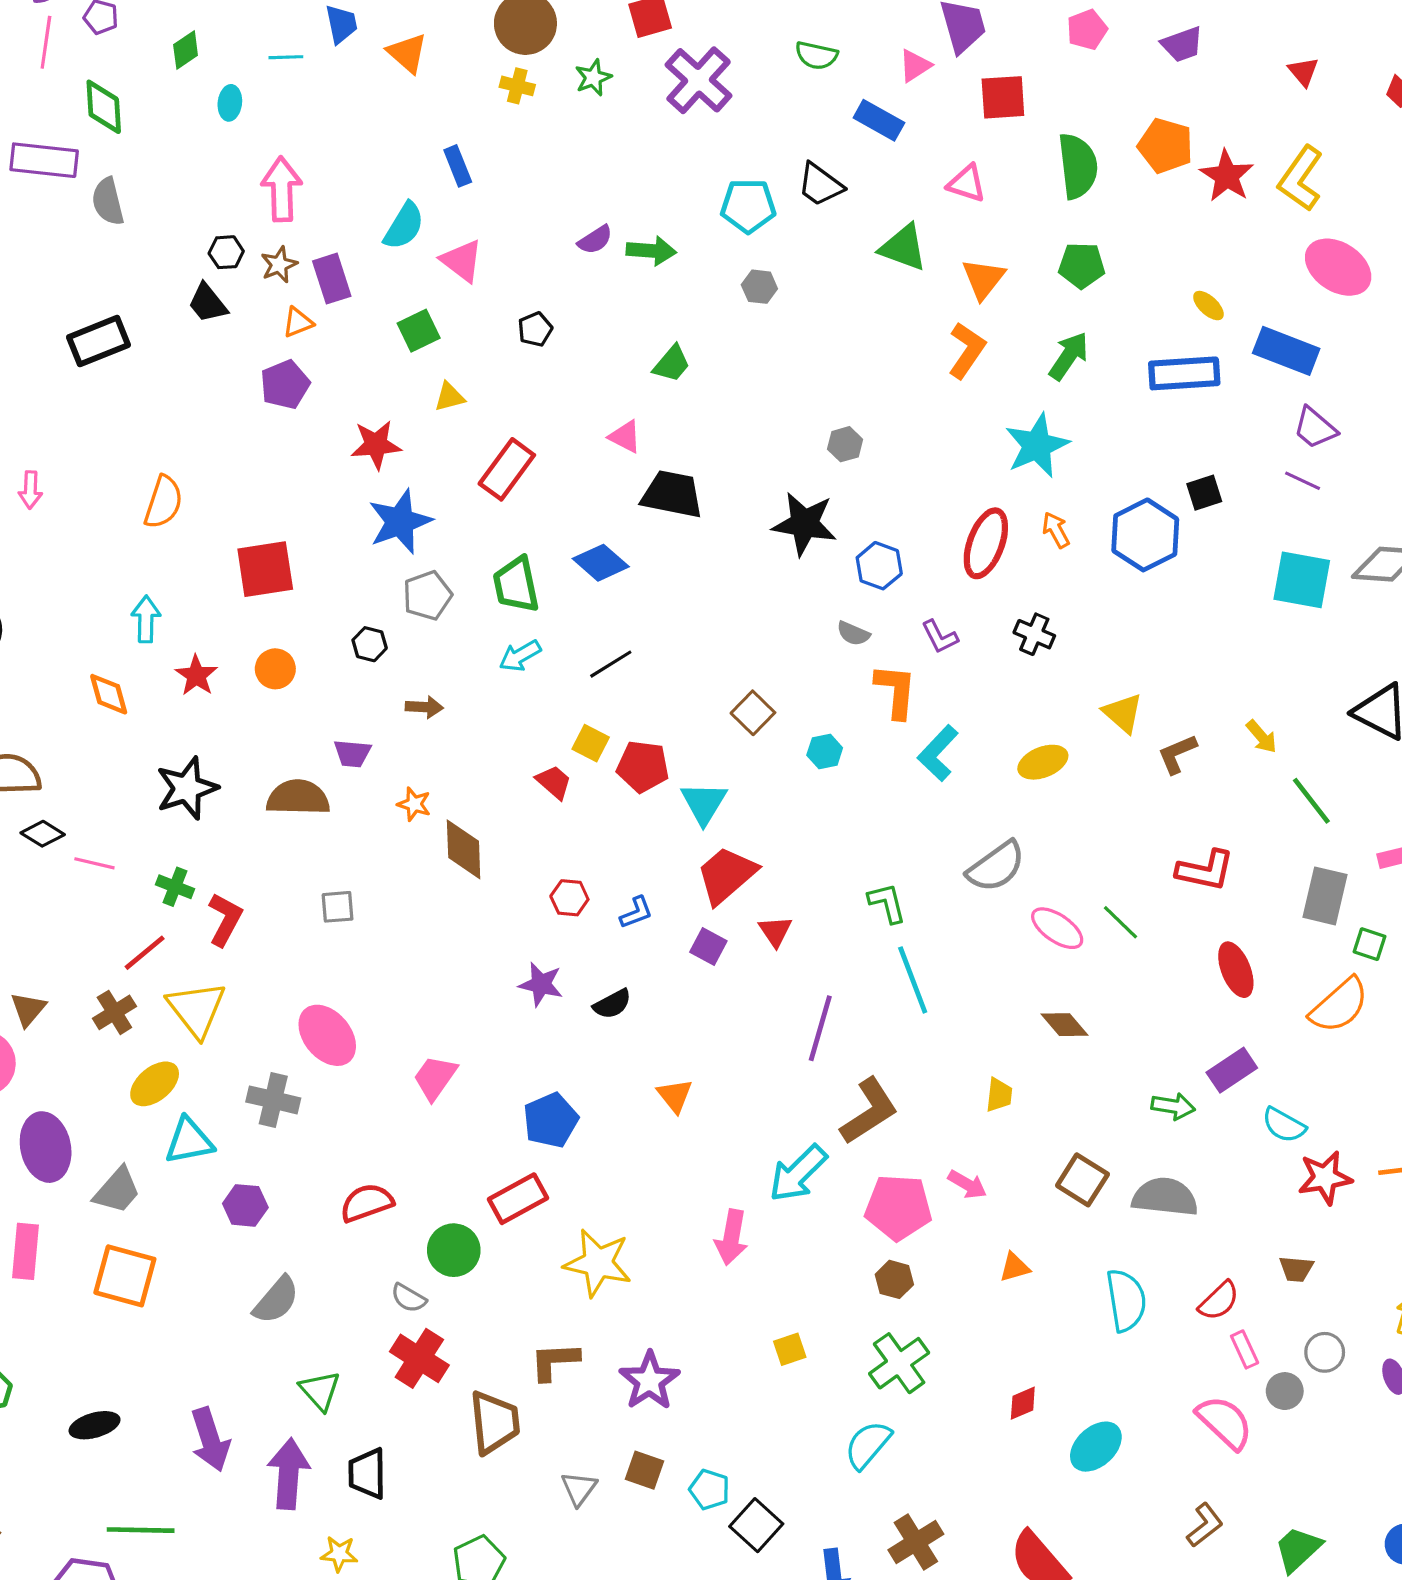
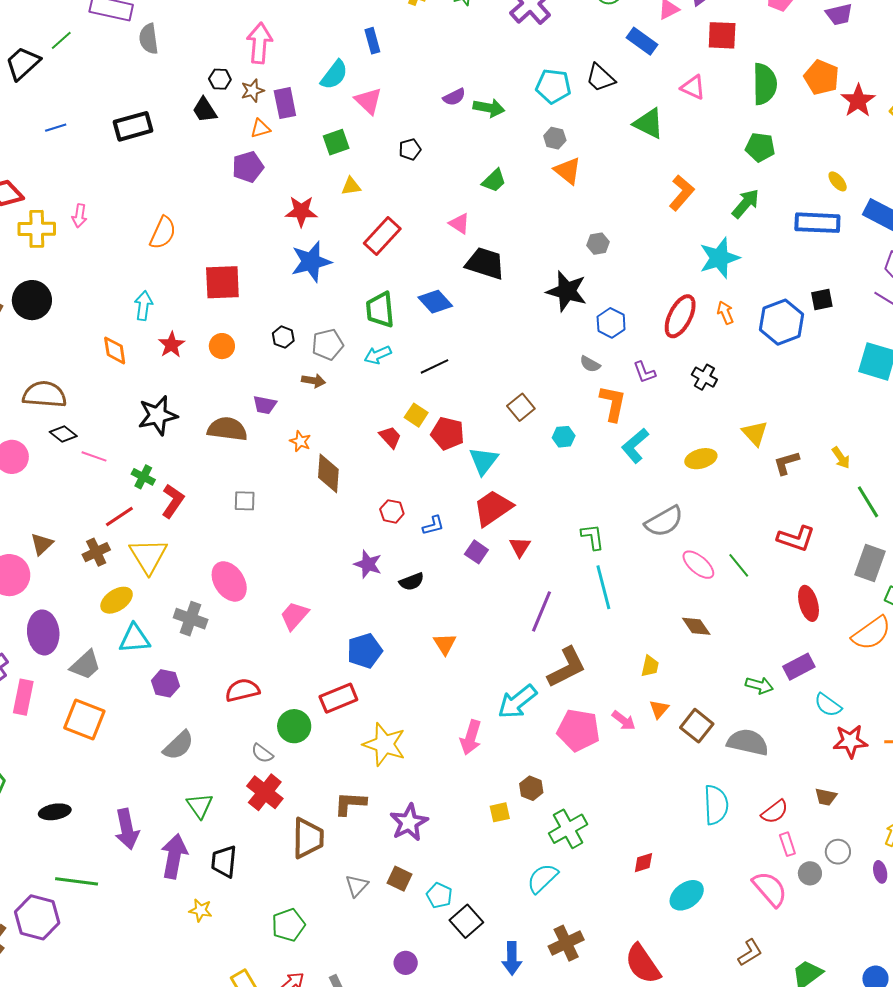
orange triangle: (983, 279) -> (568, 171), moved, turned -36
gray pentagon: (427, 596) -> (328, 344), moved
orange triangle: (1015, 1267) -> (659, 709), moved, turned -40
brown hexagon: (894, 1279) -> (531, 788), moved

